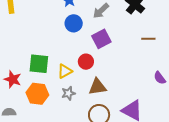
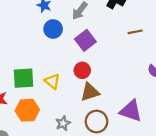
red circle: (86, 62) -> (82, 70), moved
yellow triangle: (65, 71) -> (52, 81), turned -42
gray star: (68, 93) -> (63, 123), moved

